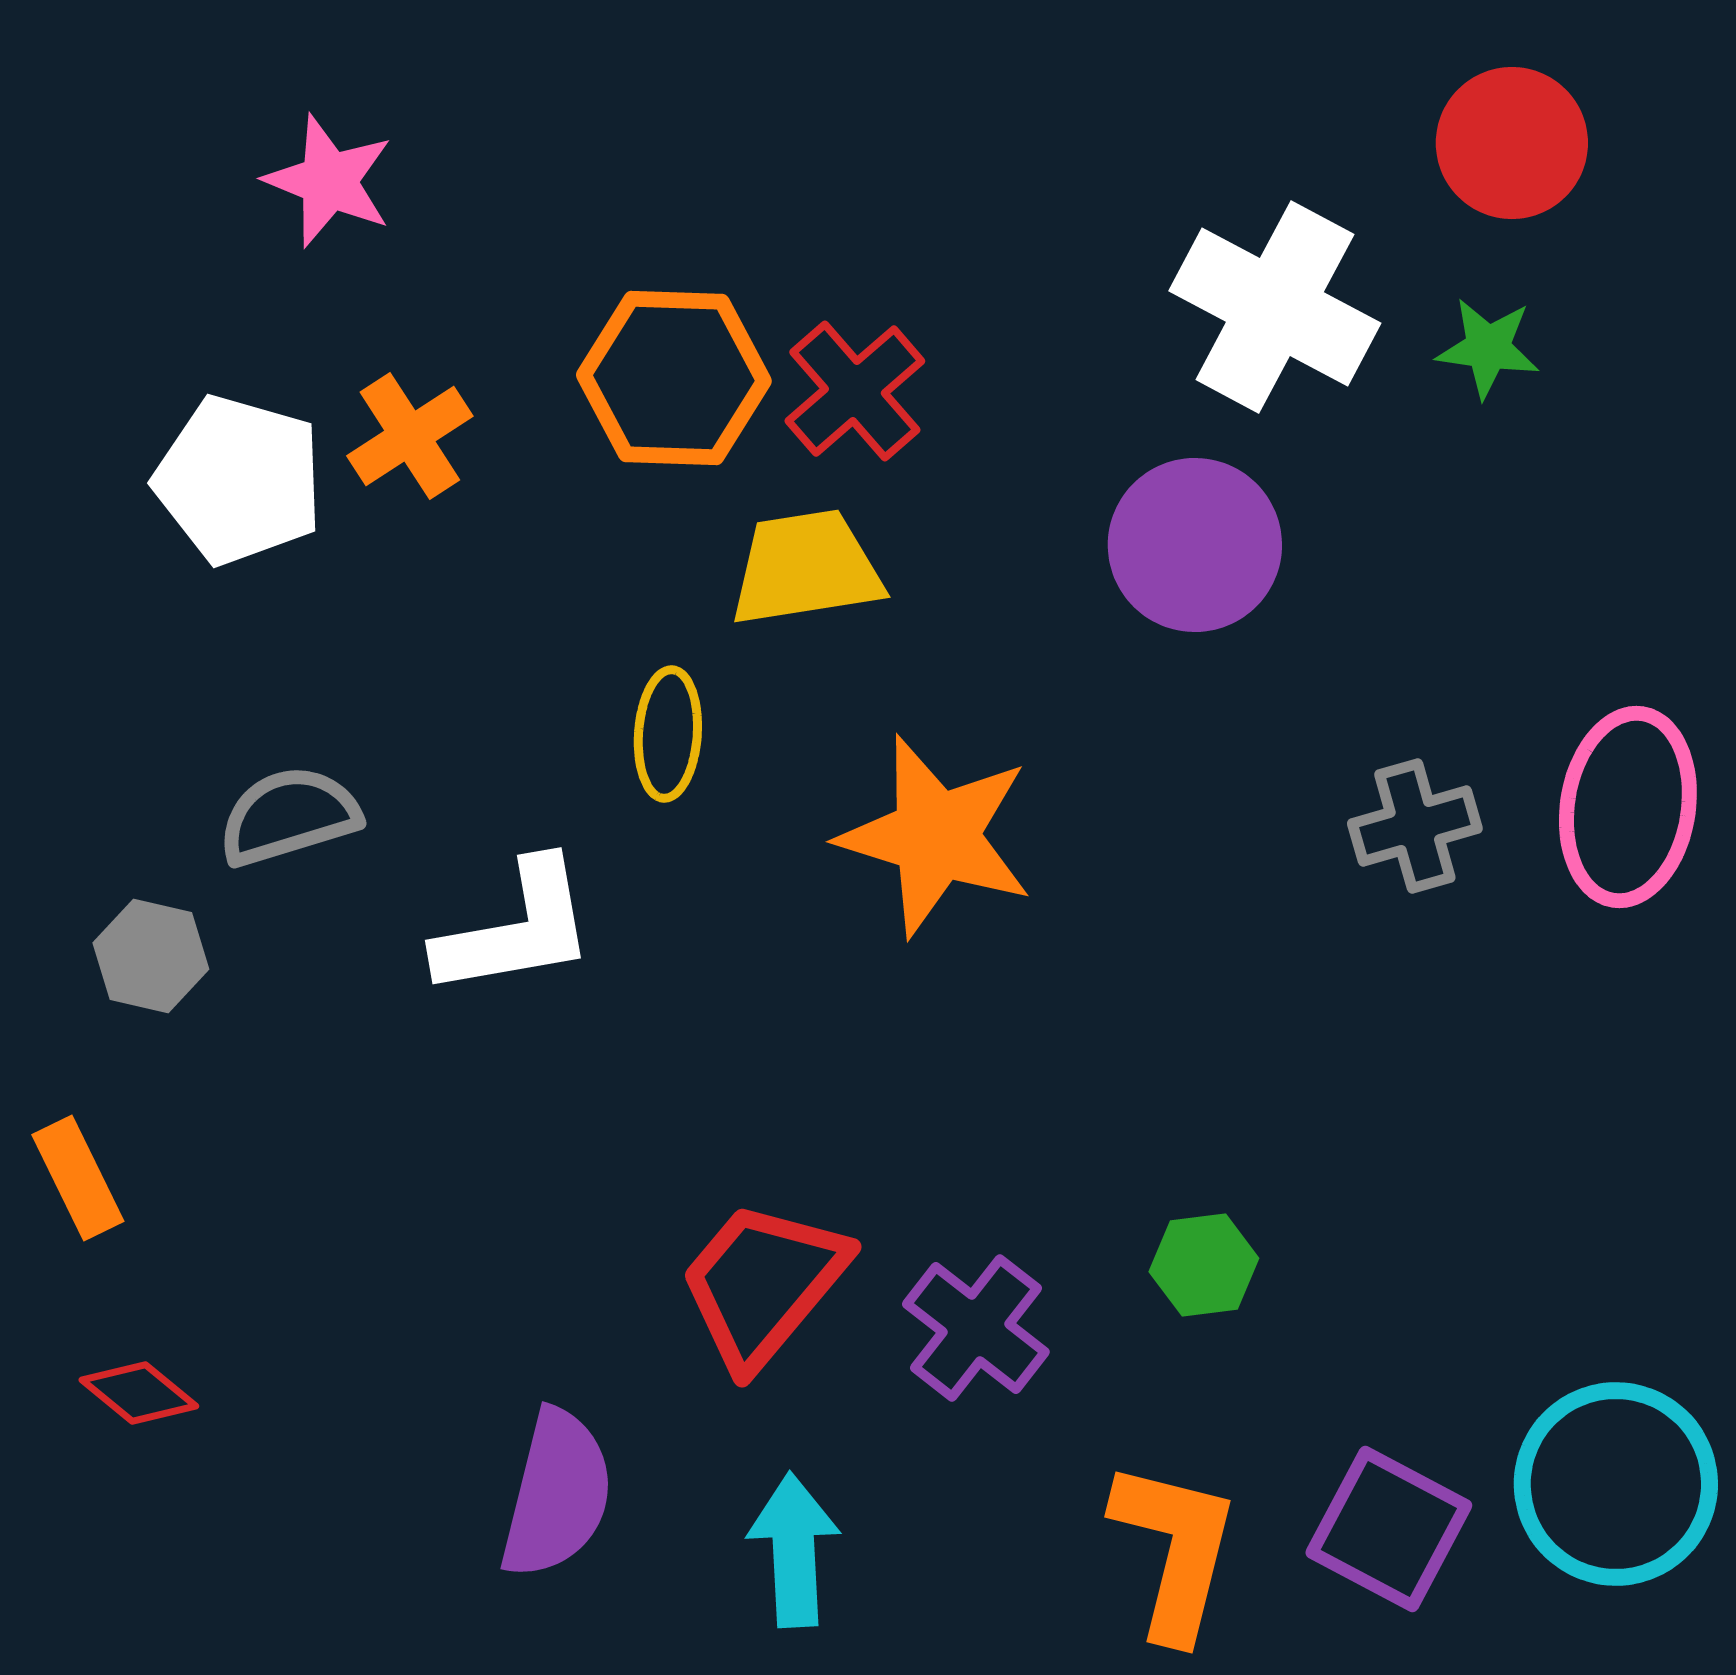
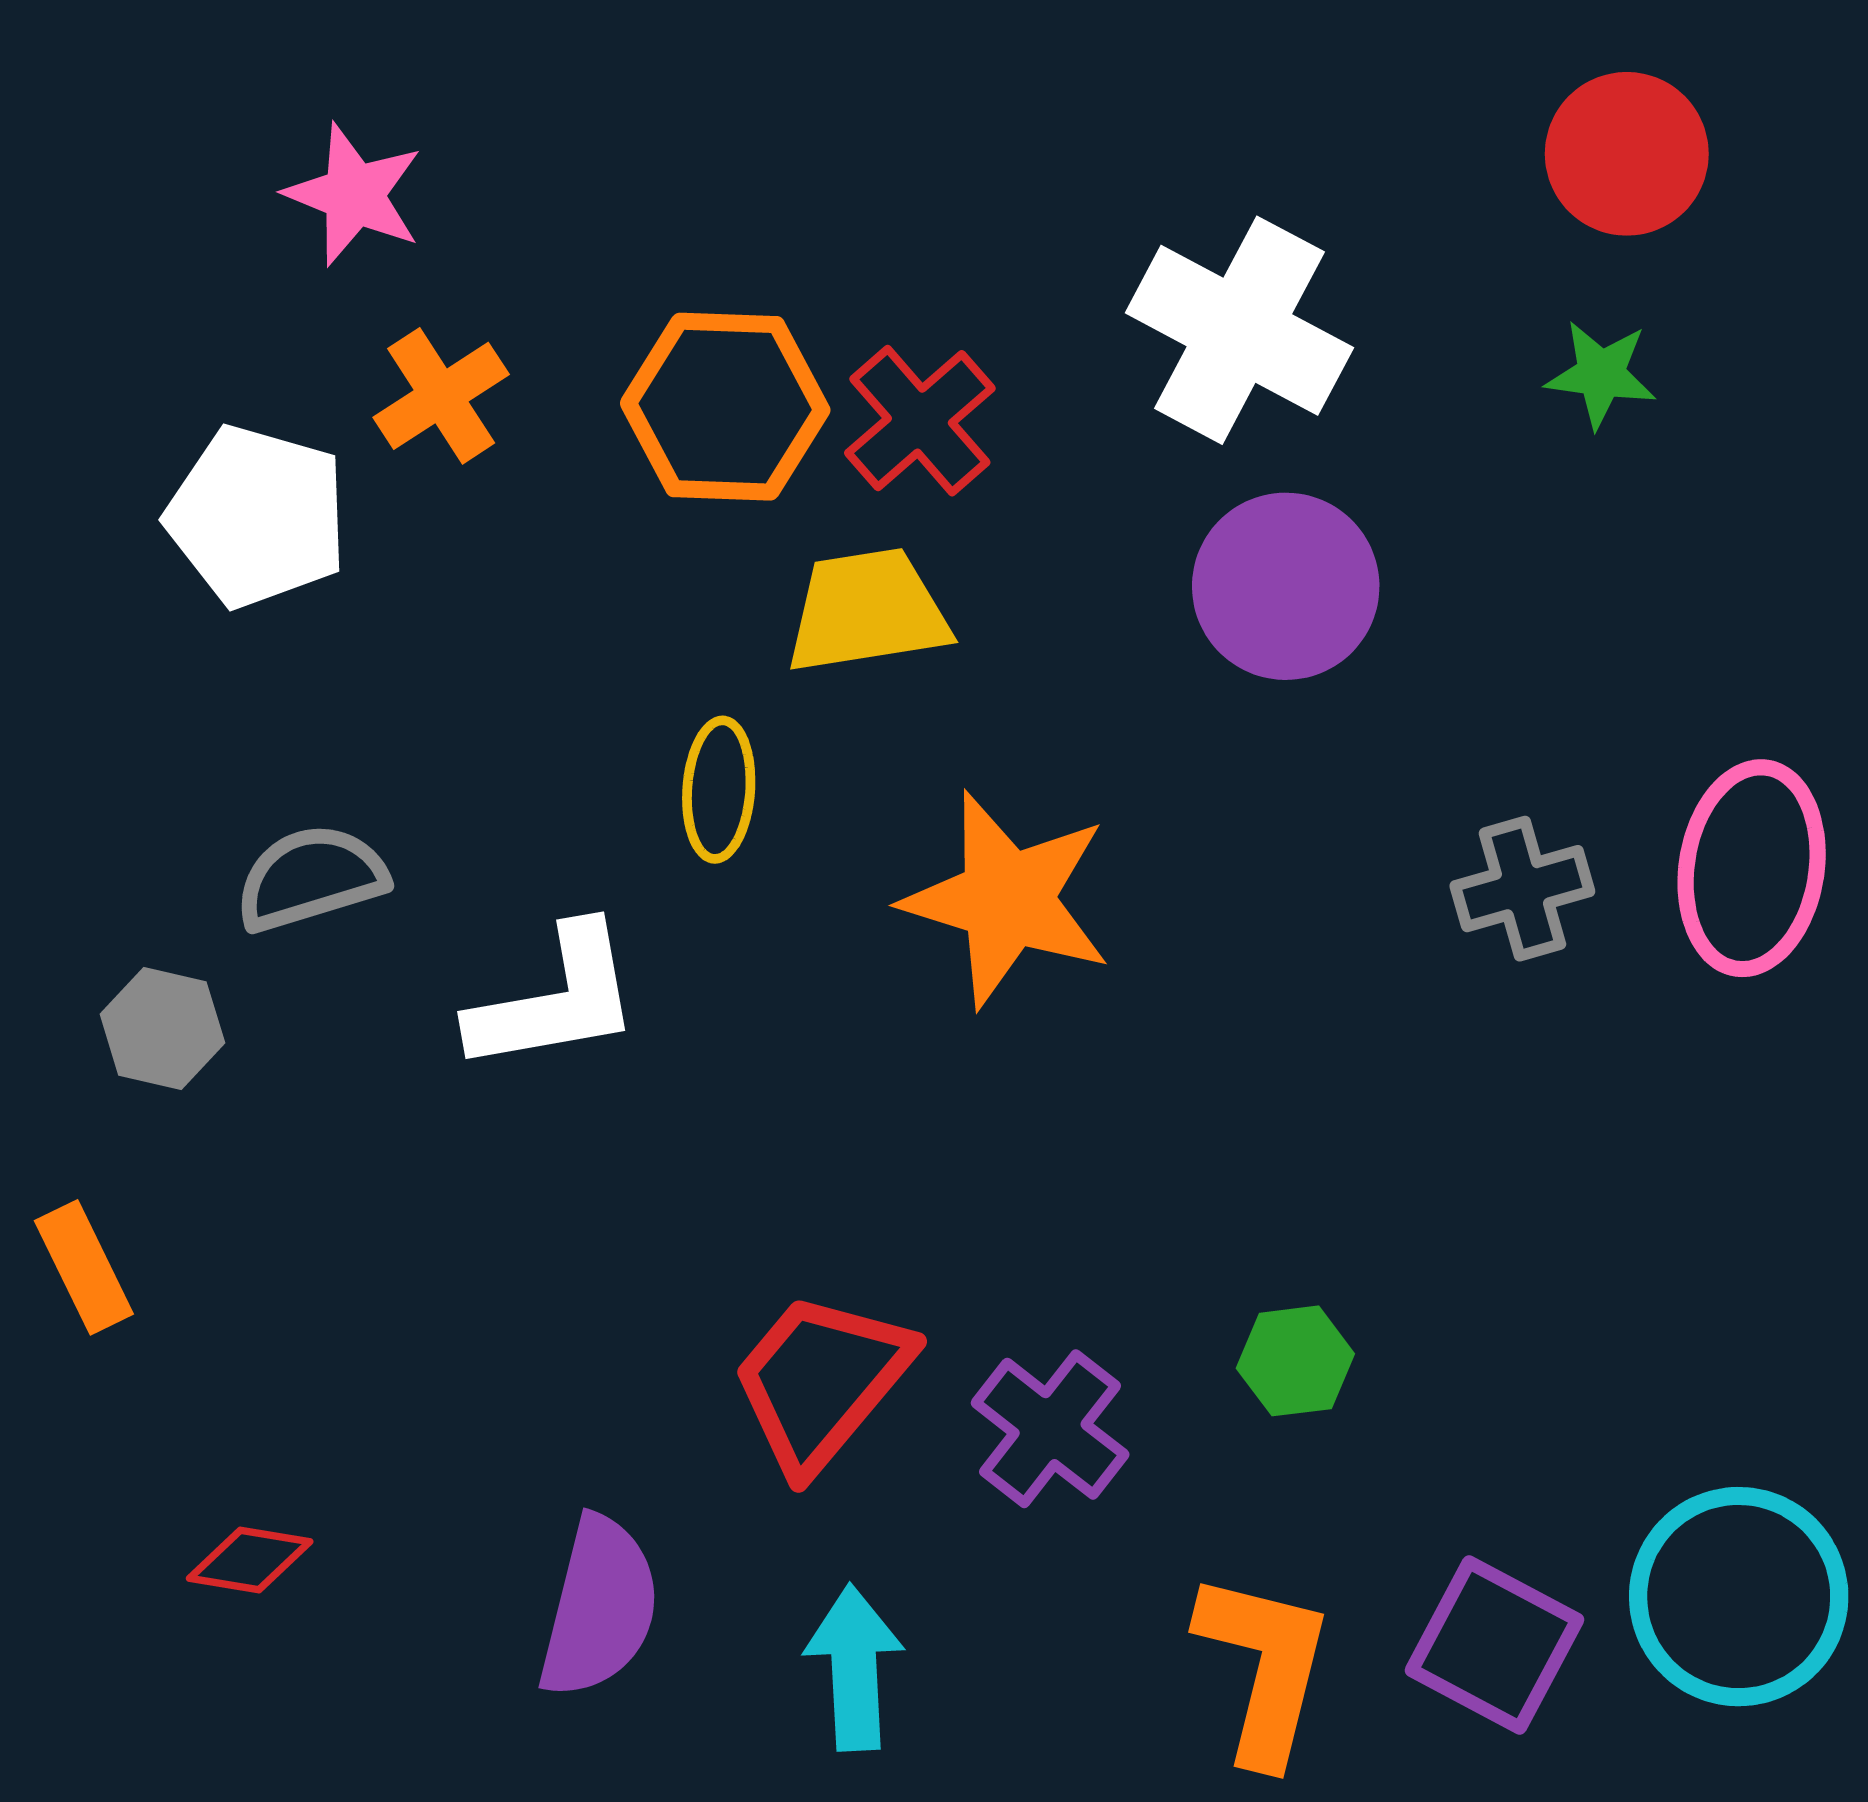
white cross: (1275, 307) -> (1239, 330), moved
orange cross: (410, 436) -> (441, 396), moved
red diamond: (139, 1393) -> (250, 1560), moved, turned -30

